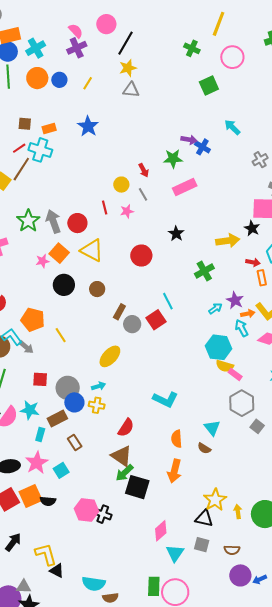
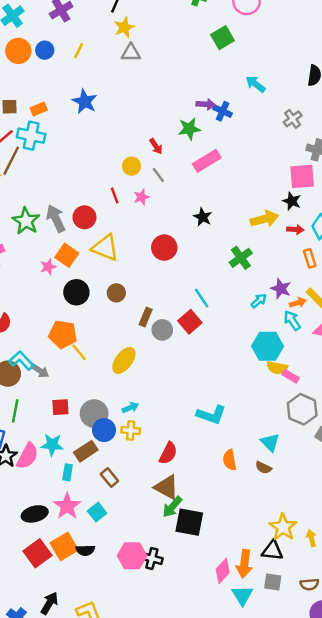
red arrow: (253, 262) -> (295, 229), moved
orange pentagon: (33, 320) -> (63, 334), moved
yellow ellipse: (110, 356) -> (124, 360), moved
orange arrow: (174, 471) -> (244, 564), moved

